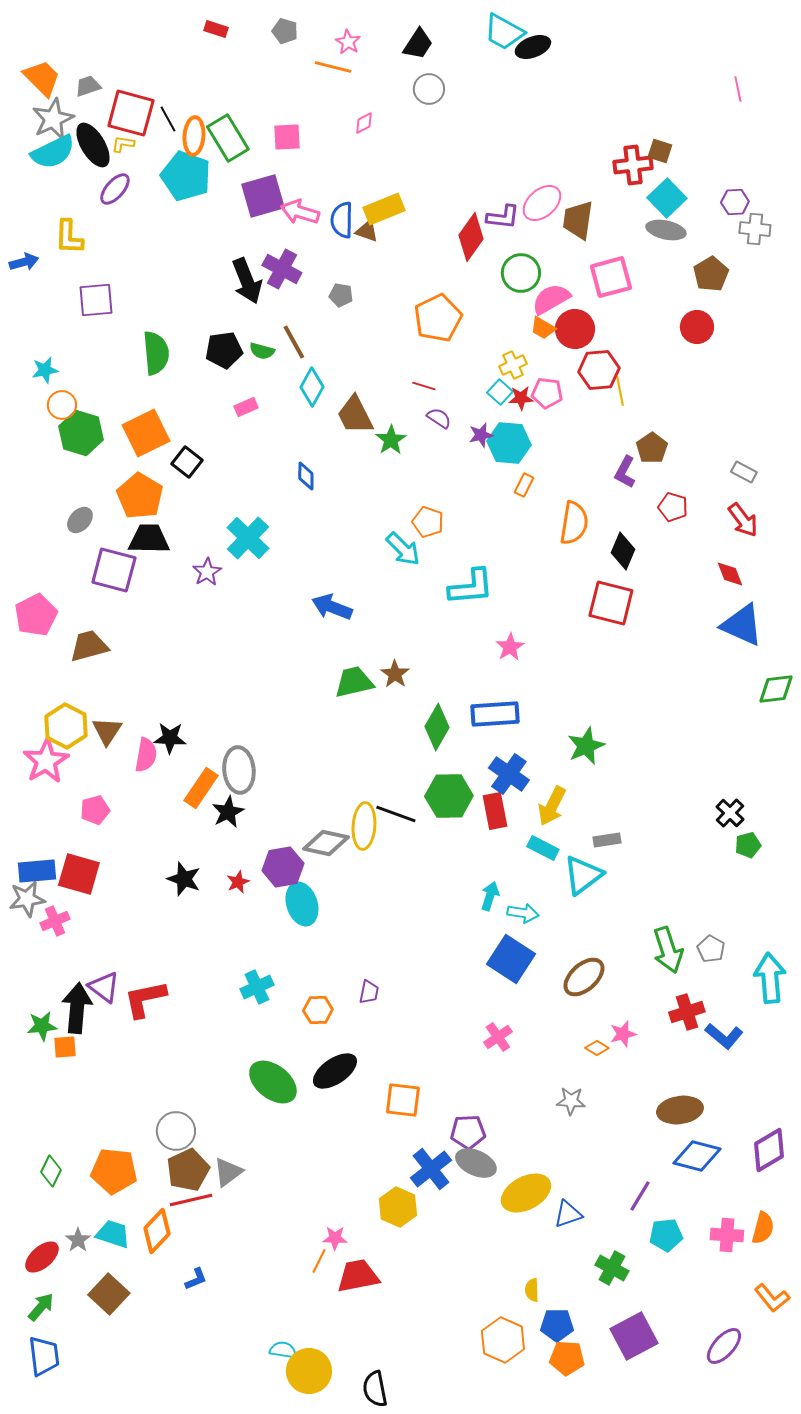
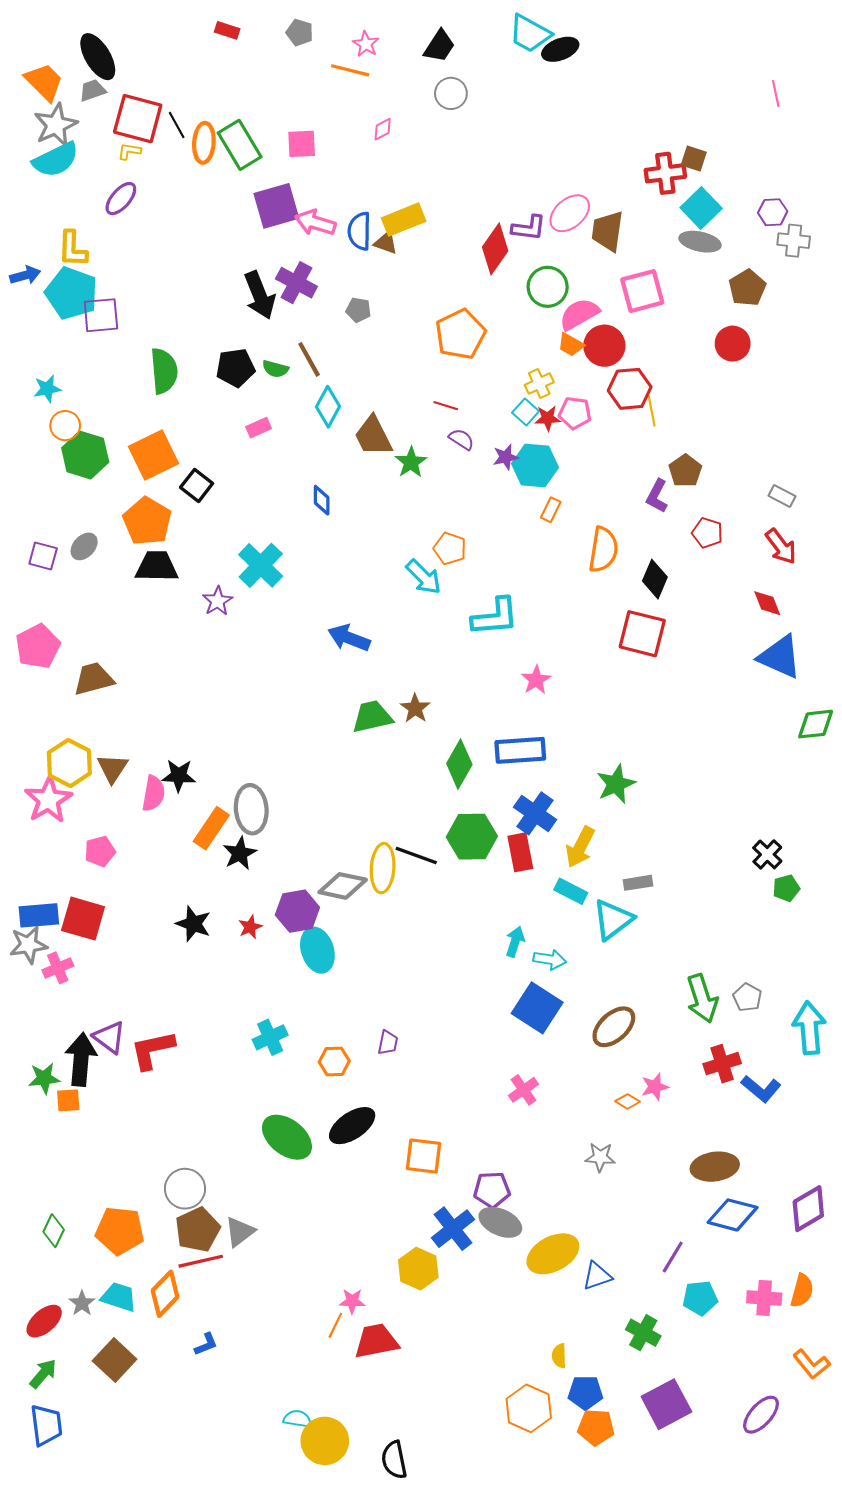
black ellipse: (93, 145) -> (98, 57), moved
cyan pentagon: (186, 176) -> (71, 293), moved
purple square: (114, 570) -> (43, 556), moved, size x0.6

